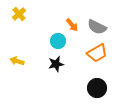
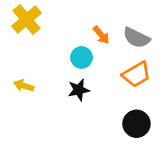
yellow cross: (19, 14) -> (27, 19), size x1.5

